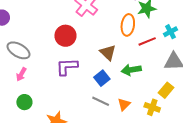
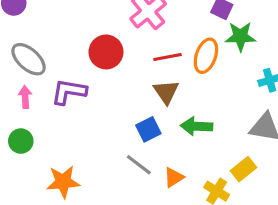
red line: (147, 41) -> (168, 57), moved
purple L-shape: (67, 67) -> (69, 92), moved
pink arrow: (21, 74) -> (25, 97), turned 136

